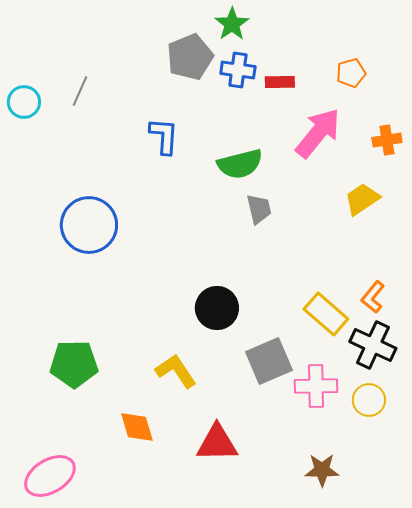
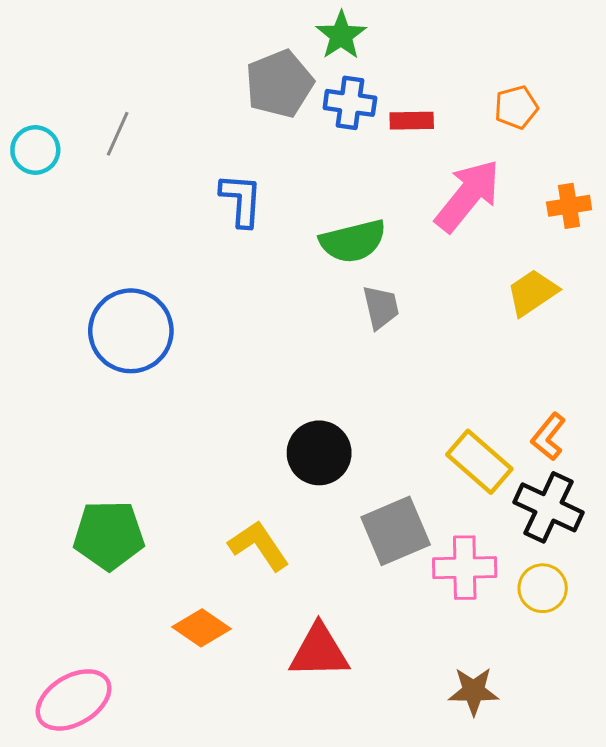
orange diamond: (137, 427) -> (201, 628), turned -39

